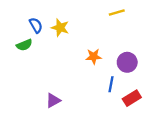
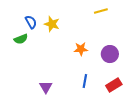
blue line: (111, 84) -> (85, 81), moved
purple triangle: (53, 100) -> (46, 87), turned -32

